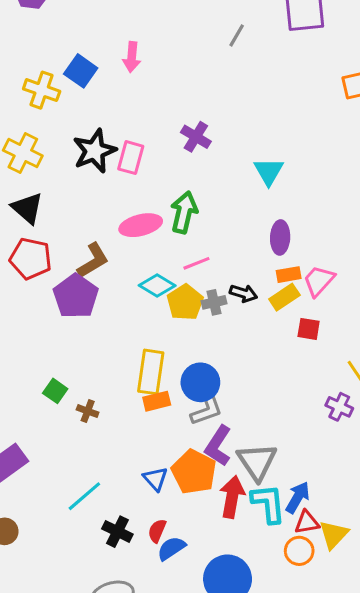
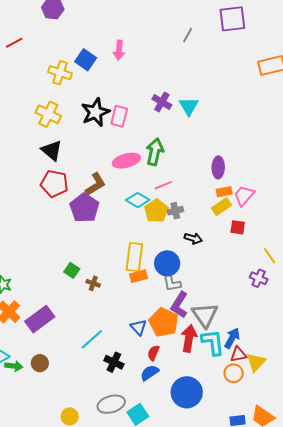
cyan triangle: (269, 171) -> (189, 106), moved
black arrow: (243, 293) -> (193, 238), moved
gray L-shape: (206, 410) -> (171, 282), turned 100
red semicircle: (157, 531) -> (153, 353), moved

